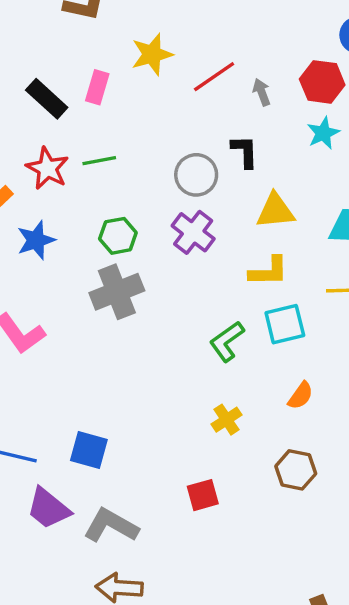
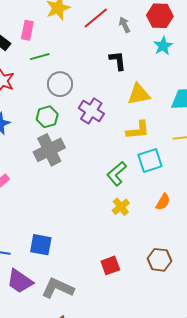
green line: (99, 161) -> (40, 57), moved
gray circle: (196, 175) -> (60, 84), moved
yellow cross: (227, 420) -> (121, 207), moved
brown hexagon: (296, 470) -> (159, 260), moved

